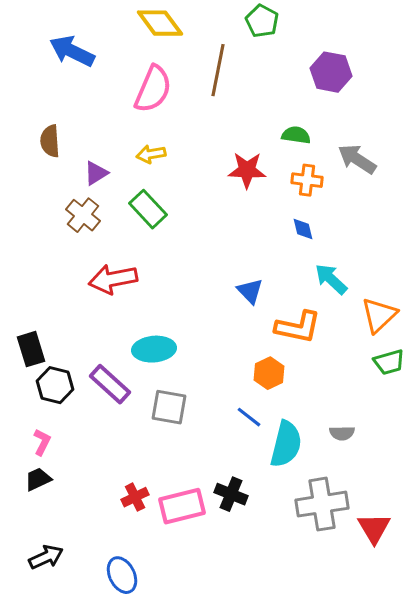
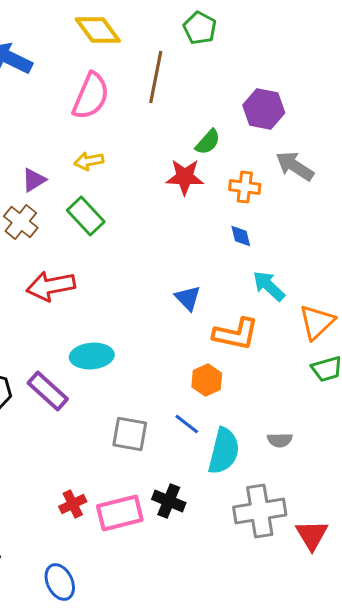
purple hexagon: (331, 72) -> (264, 109), moved
green semicircle: (296, 135) -> (208, 142), moved, turned 124
gray square: (169, 407) -> (130, 434), moved

